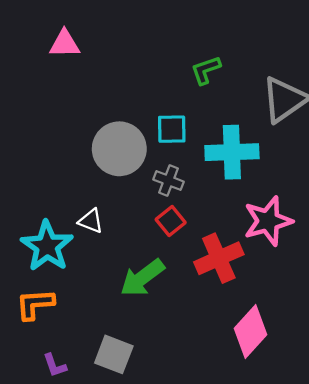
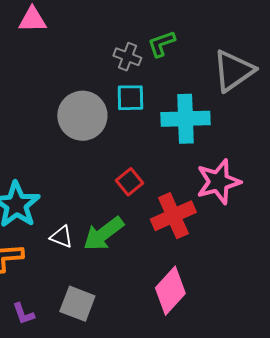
gray cross: (168, 181) -> (127, 57), moved
white triangle: (91, 221) -> (61, 237), moved
pink diamond: (251, 332) -> (170, 291), moved

